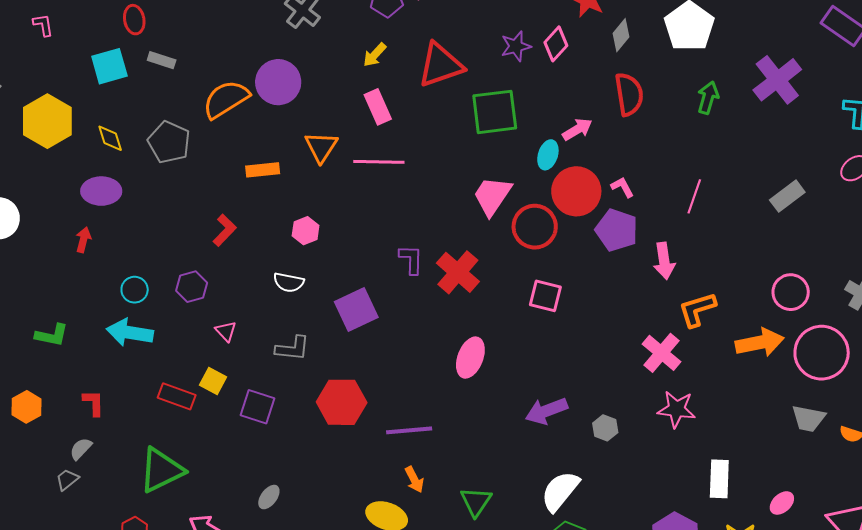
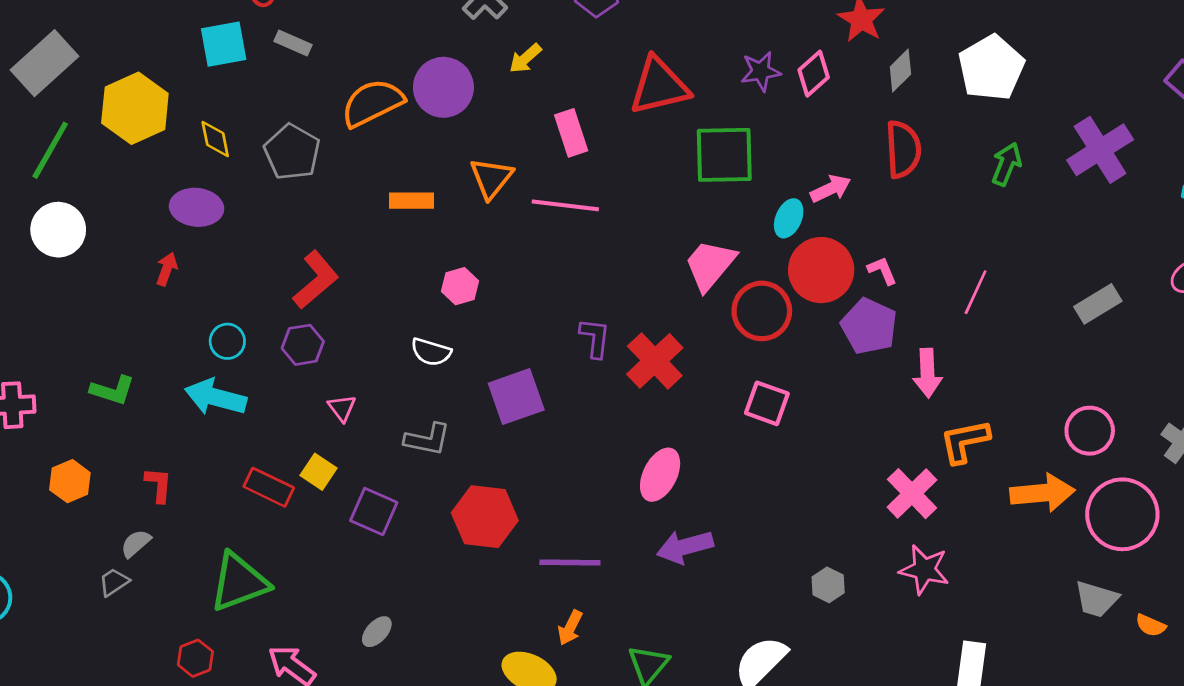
yellow arrow: (375, 55) -> (525, 58), moved
red L-shape: (225, 230) -> (316, 280), moved, size x1.4
purple arrow: (546, 411) -> (685, 547), moved
orange arrow: (414, 480) -> (570, 628), turned 48

